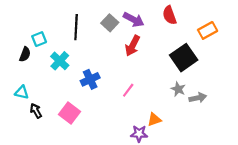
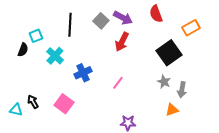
cyan triangle: (22, 92) -> (16, 110), moved
gray arrow: (198, 98) -> (182, 90), turned 112
orange triangle: (154, 120) -> (172, 110), moved

